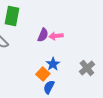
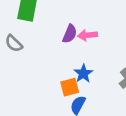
orange square: (43, 74) -> (70, 87), turned 32

